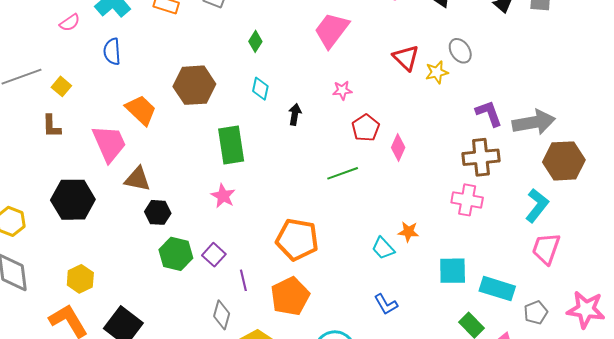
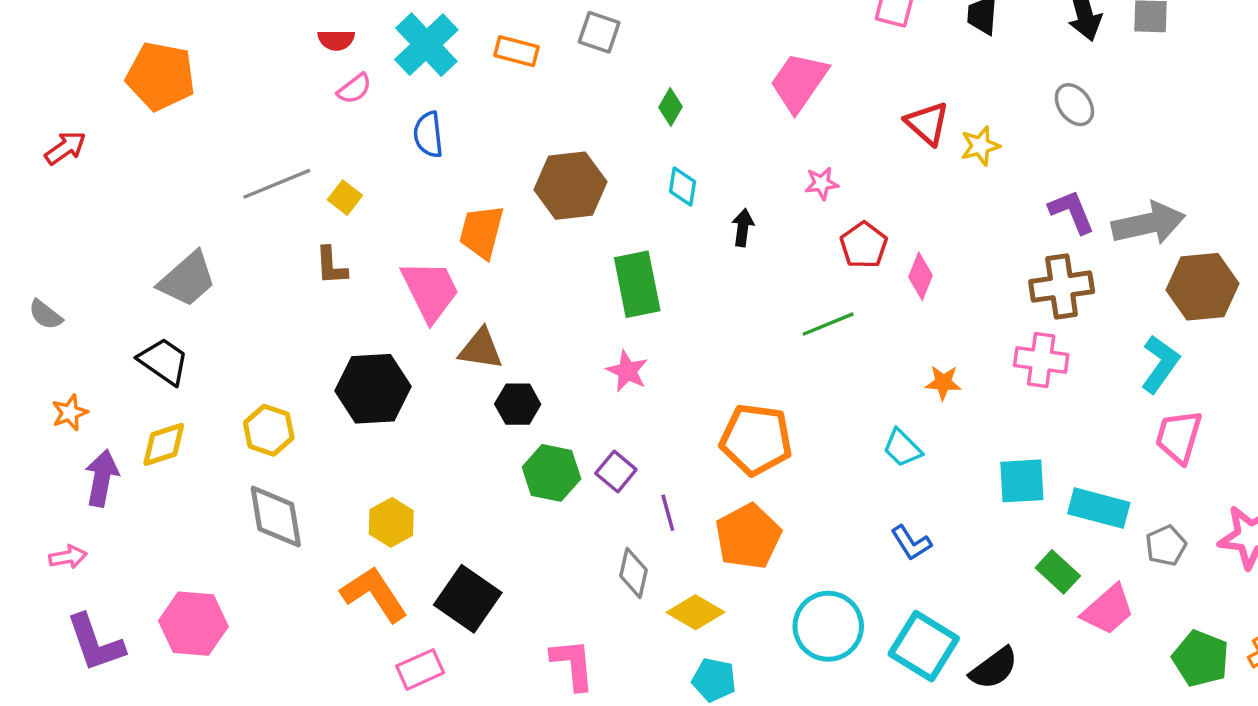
gray ellipse: (460, 51) -> (1074, 105), moved
orange trapezoid: (141, 110) -> (481, 232), turned -116
orange star: (408, 232) -> (943, 383), moved

